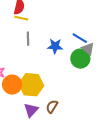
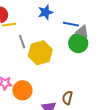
blue star: (55, 46) -> (45, 12), moved
yellow hexagon: (31, 85) -> (40, 53), moved

